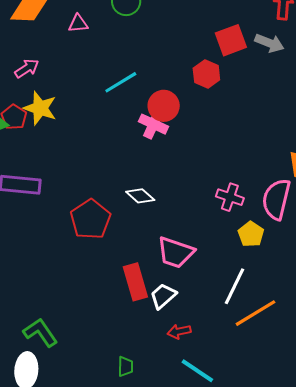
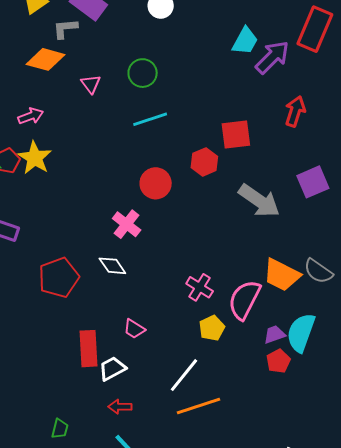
pink triangle: (78, 24) -> (91, 84), turned 45
gray arrow: (269, 43) -> (259, 201), moved, size x1.5
cyan line: (121, 82) -> (150, 119), moved
pink cross: (153, 124) -> (127, 224), moved
pink trapezoid: (175, 252) -> (134, 329), size x0.6

